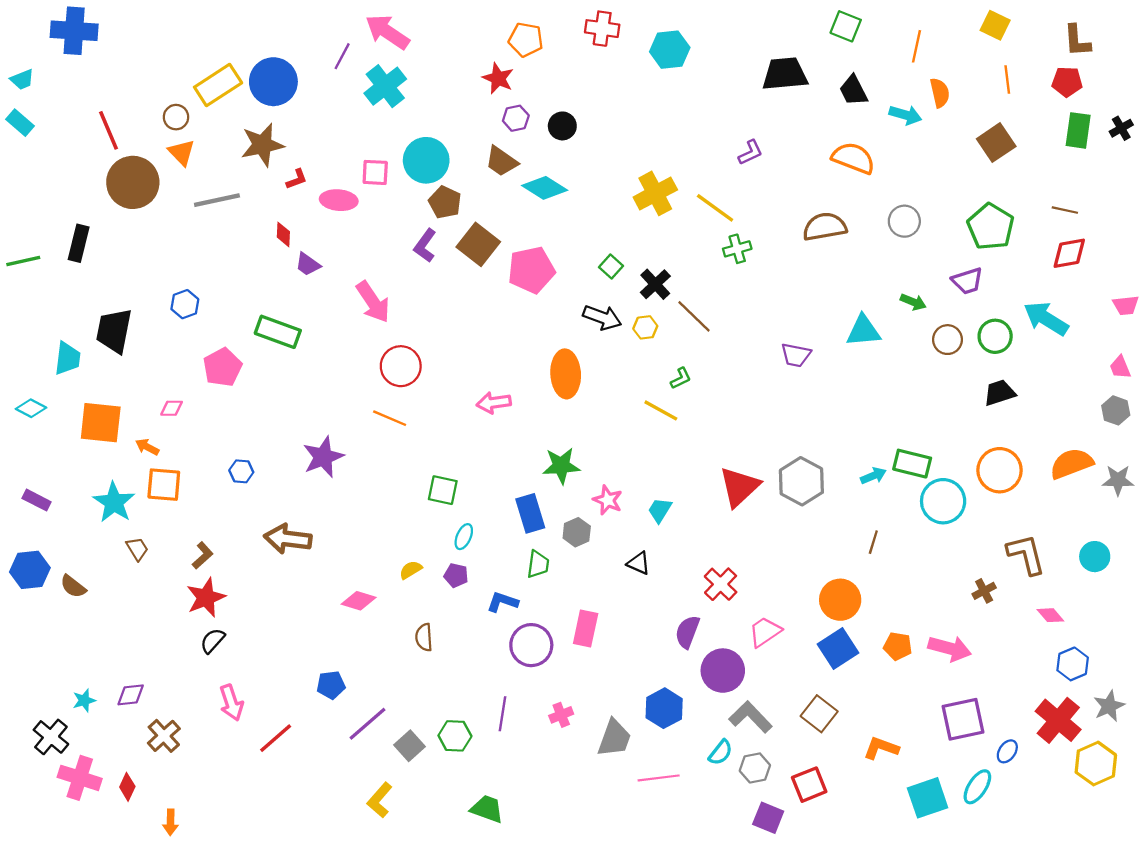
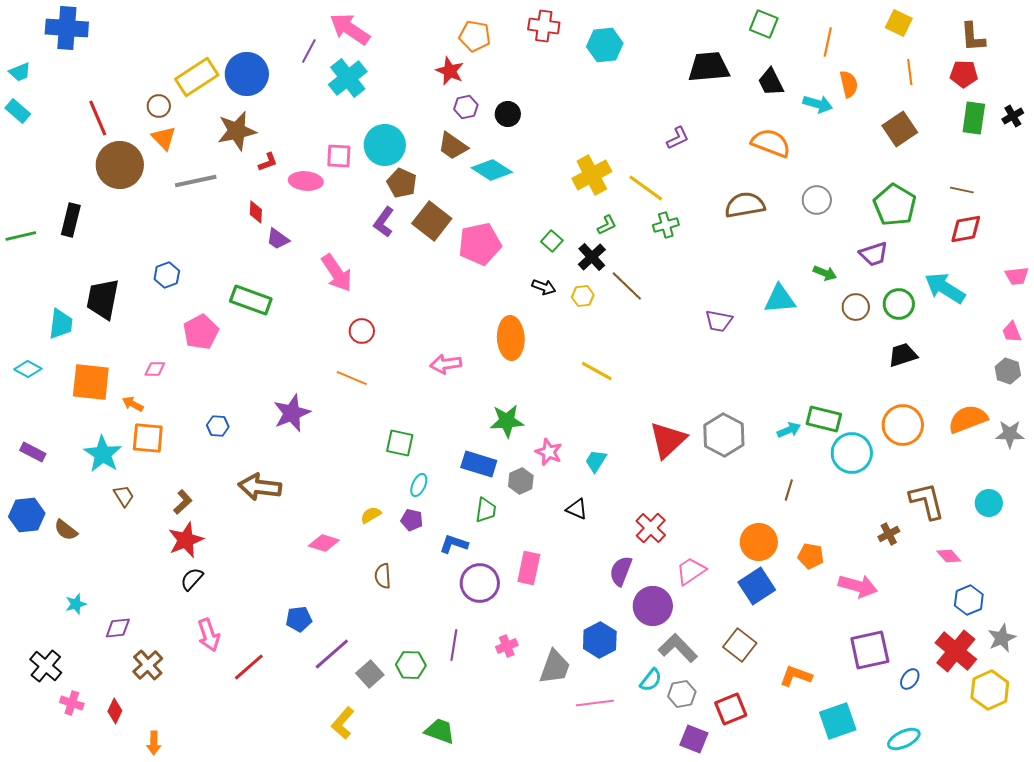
black arrow: (602, 317) -> (544, 287), size x0.7
red circle: (401, 366) -> (362, 331), size x0.7
green L-shape: (681, 378) -> (607, 225), moved
blue rectangle: (530, 513) -> (479, 464), turned -56
orange pentagon: (898, 646) -> (811, 556), moved
cyan star: (84, 700) -> (76, 604), moved
pink cross: (80, 778) -> (72, 703), size x0.6
cyan ellipse: (977, 787) -> (904, 739), moved, turned 32

